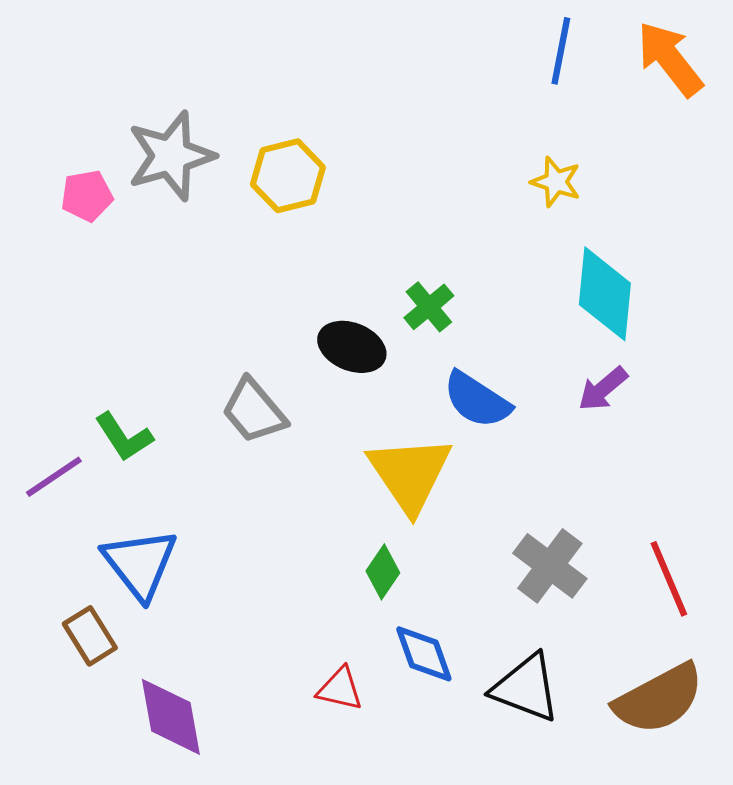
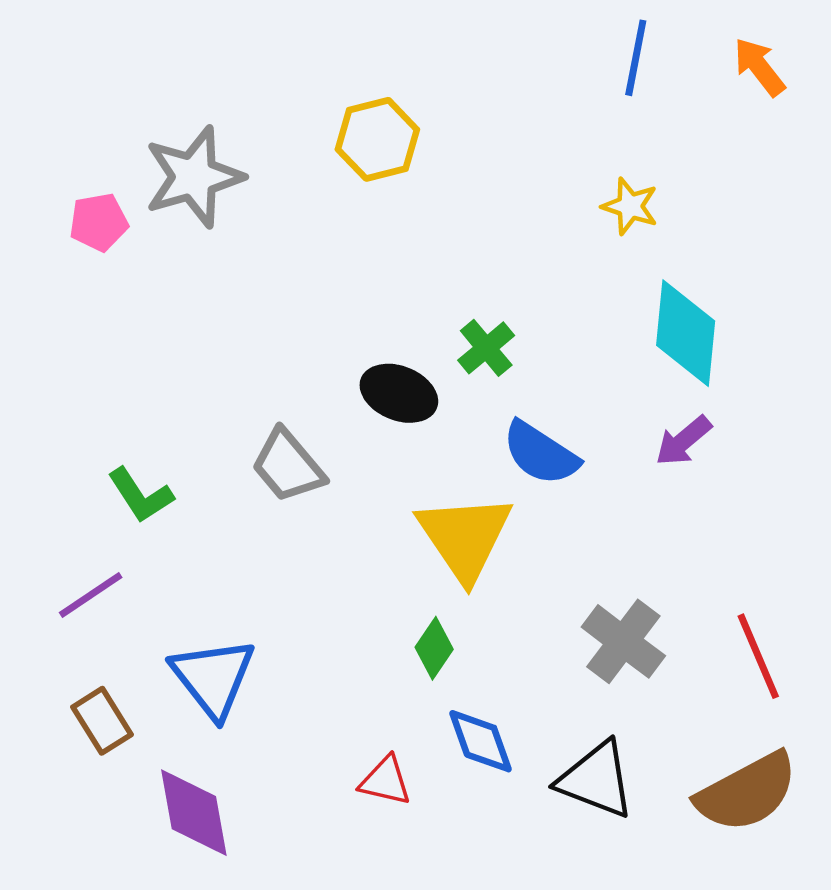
orange arrow: (670, 59) -> (759, 67), size x0.7
yellow hexagon: (288, 176) -> (377, 139), moved
purple line: (54, 477) -> (91, 595), moved
blue triangle: (140, 564) -> (213, 678), moved

